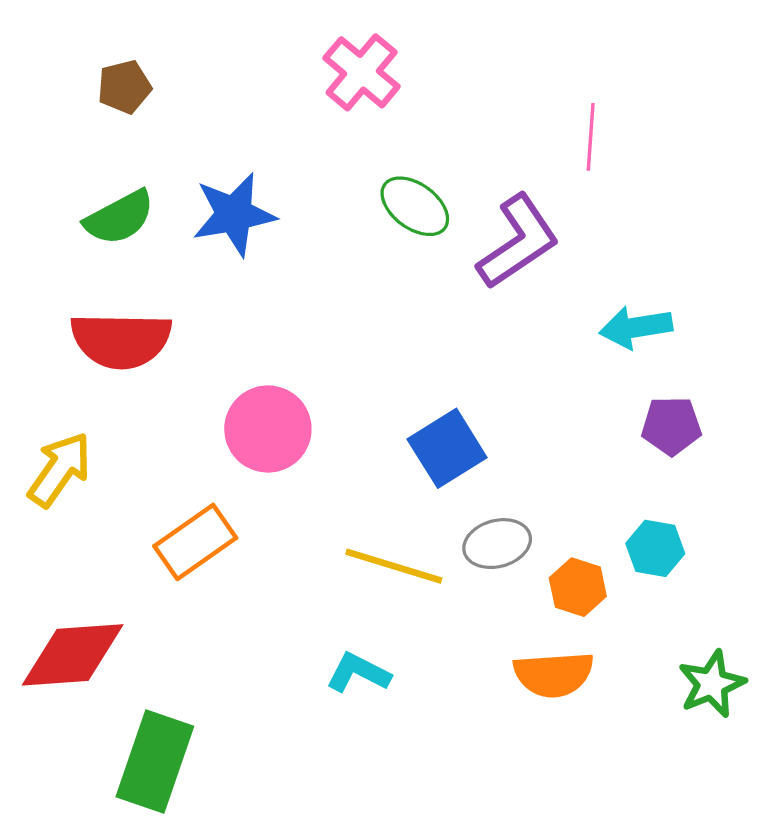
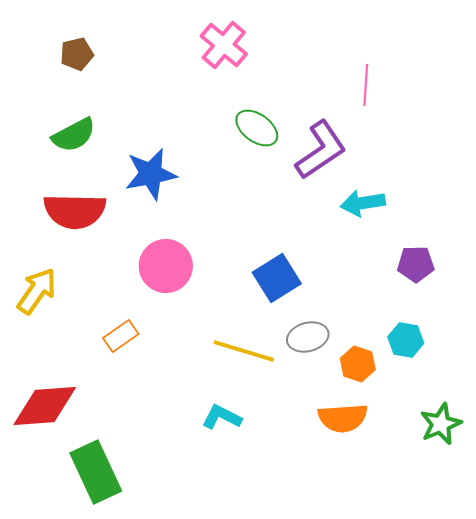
blue star: (234, 214) -> (151, 174), moved
cyan arrow: (636, 327) -> (363, 203), moved
orange rectangle: (195, 542) -> (121, 336), size x0.7
green rectangle: (155, 761) -> (96, 472), turned -44

